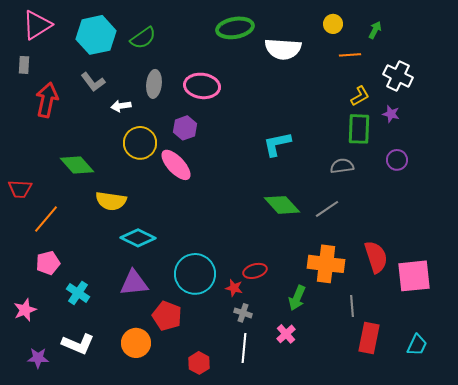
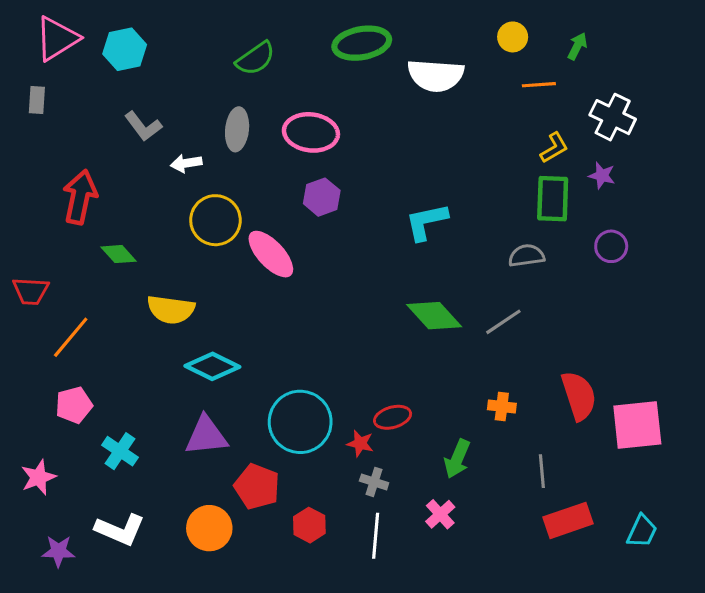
cyan hexagon: (96, 35) -> (125, 49), moved, size x0.7
green semicircle: (143, 38) -> (255, 59), moved
red arrow: (47, 100) -> (80, 197), moved
purple hexagon: (185, 128) -> (322, 197), moved
green diamond: (77, 165) -> (118, 254), size x0.7
orange cross: (326, 264) -> (502, 406), size x0.5
red rectangle: (369, 338) -> (568, 520), turned 60
red hexagon: (199, 363) -> (309, 525), moved

